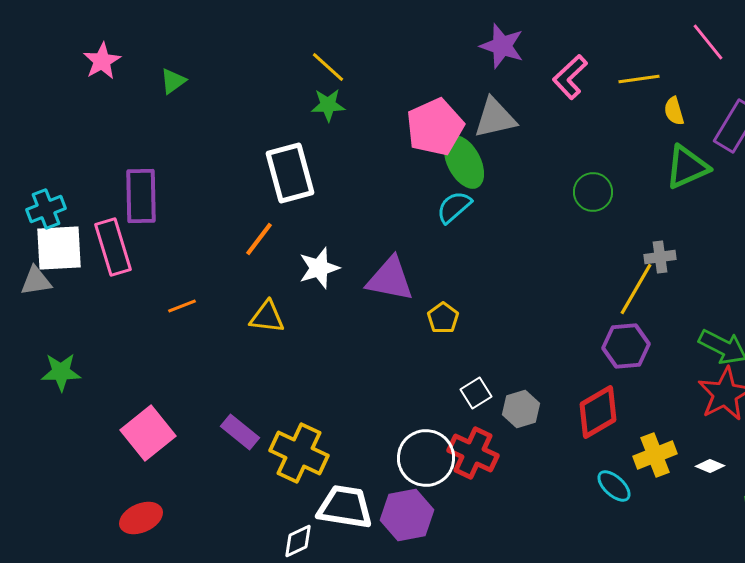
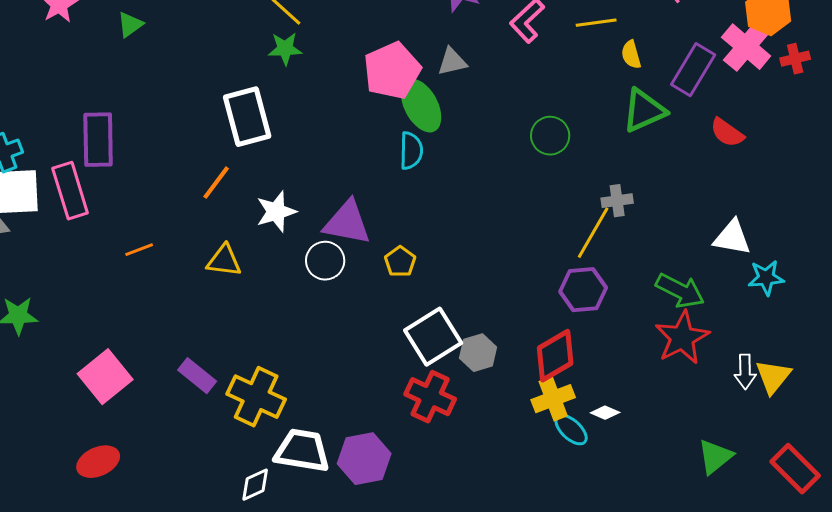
gray triangle: (495, 118) -> (452, 62), size x0.7
cyan semicircle: (454, 207) -> (411, 151), turned 132
white square: (476, 393) -> (433, 337), size x1.8
yellow cross: (655, 455) -> (553, 399), moved
white circle: (426, 458) -> (325, 261), moved, size x0.7
white diamond: (710, 466) -> (605, 413), moved

